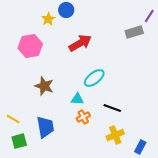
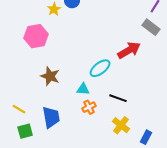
gray rectangle: (134, 32) -> (151, 27), moved, turned 54
red arrow: (80, 43) -> (129, 50), moved
yellow cross: (115, 135) -> (121, 125), turned -30

